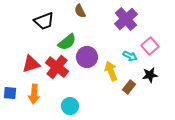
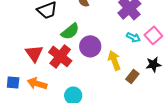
cyan arrow: (130, 56) -> (133, 37), moved
red triangle: (31, 64) -> (34, 53), turned -48
orange arrow: (34, 94) -> (37, 84), turned 102

